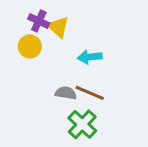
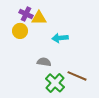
yellow triangle: (58, 27) -> (39, 18), turned -42
brown line: (90, 93) -> (77, 76), moved

